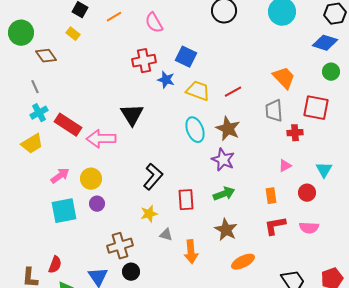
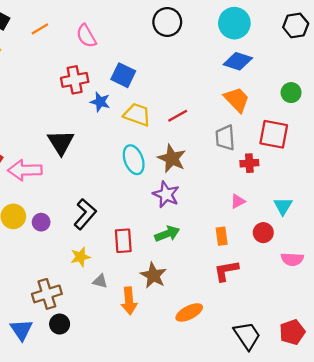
blue diamond: (325, 43) -> (238, 61), moved
purple circle: (97, 204) -> (41, 222), moved
pink semicircle: (309, 228) -> (292, 259), moved
brown star: (226, 230) -> (153, 275), moved

